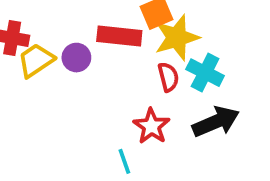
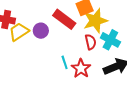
red rectangle: (119, 36) -> (64, 19), turned 30
cyan line: (124, 161) -> (65, 62), moved

